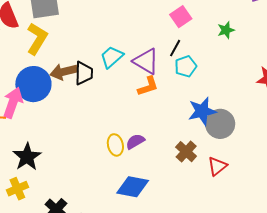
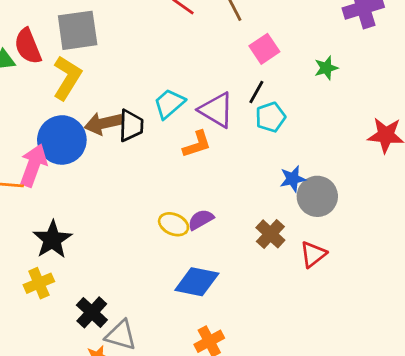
orange L-shape: (148, 86) -> (197, 144), moved
blue star: (202, 111) -> (293, 179), size x0.7
yellow ellipse: (115, 145) -> (174, 224), turned -55

